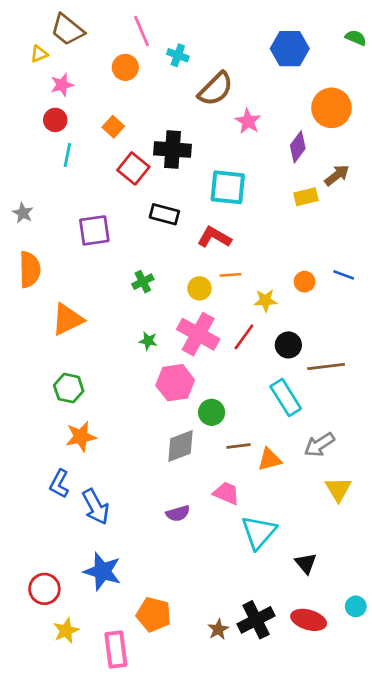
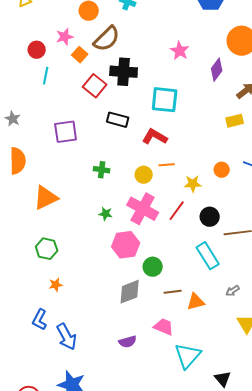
pink star: (62, 85) -> (65, 37), moved
brown semicircle: (216, 89) -> (107, 39), moved
yellow rectangle: (306, 197) -> (235, 121), moved
green cross: (143, 282) -> (102, 170), turned 35
orange star: (81, 437) -> (56, 285), size x0.6
gray arrow: (319, 445) -> (233, 291), size x0.6

